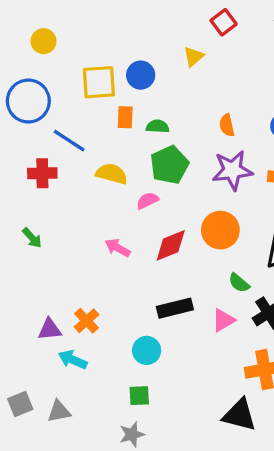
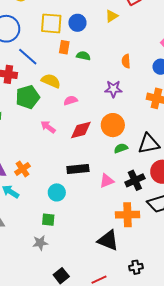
green pentagon: (169, 165) -> (28, 97), moved
purple star: (232, 170) -> (113, 89), moved, size x0.7
green semicircle: (239, 283) -> (121, 148), moved, turned 112

